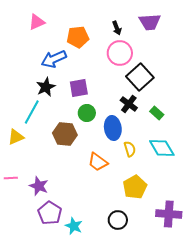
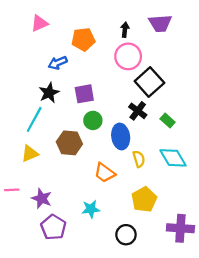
black arrow: (117, 28) -> (125, 30), turned -152
blue arrow: (54, 59) -> (58, 63), size x0.7
yellow triangle: (16, 137) -> (30, 154), moved
cyan star: (74, 226) -> (91, 209), moved, turned -30

